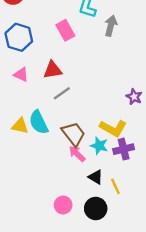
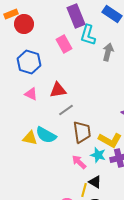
pink rectangle: (65, 30) -> (64, 44), moved
cyan semicircle: (39, 122) -> (46, 135), turned -35
brown trapezoid: (74, 134) -> (82, 132), moved, turned 30
yellow line: (115, 186) -> (84, 190), moved, turned 40

